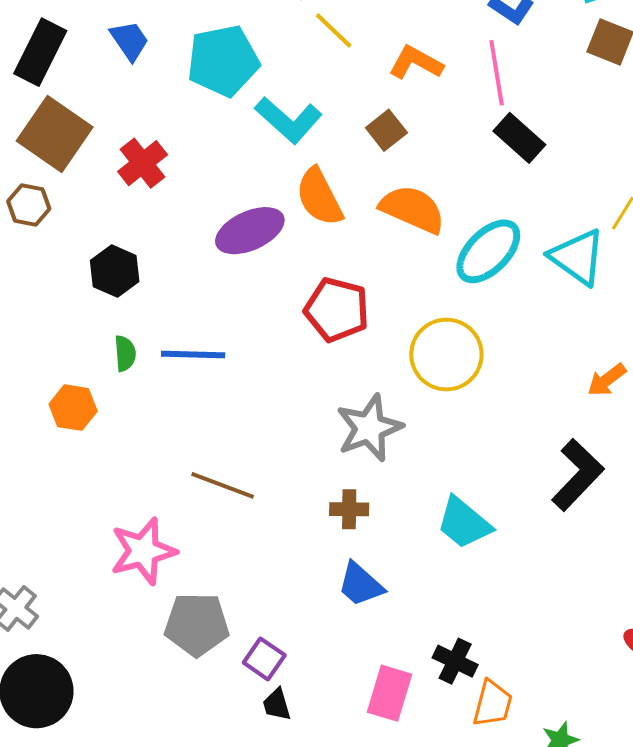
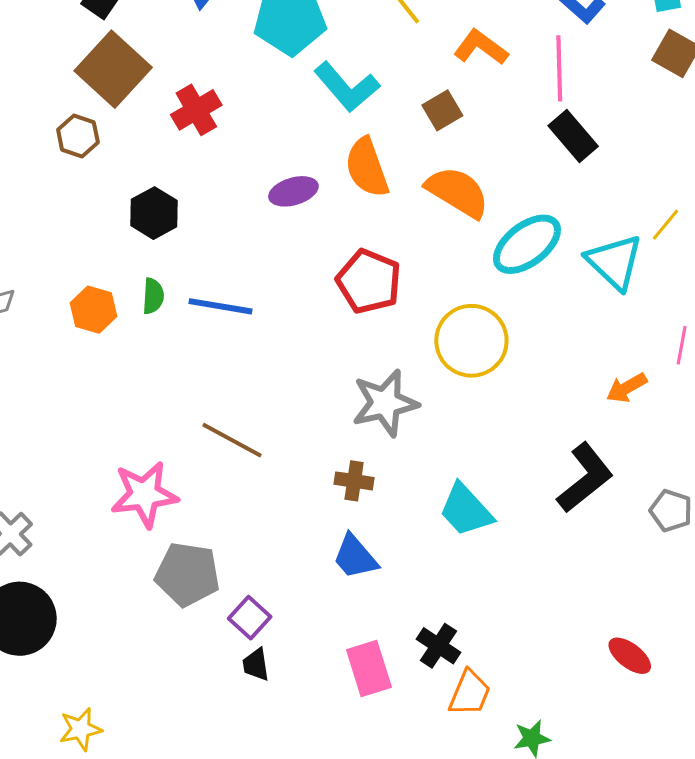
purple ellipse: (250, 231) -> (293, 191), size x0.7
orange hexagon: (73, 408) -> (93, 310), moved
pink rectangle: (389, 693) -> (369, 669), turned -42

